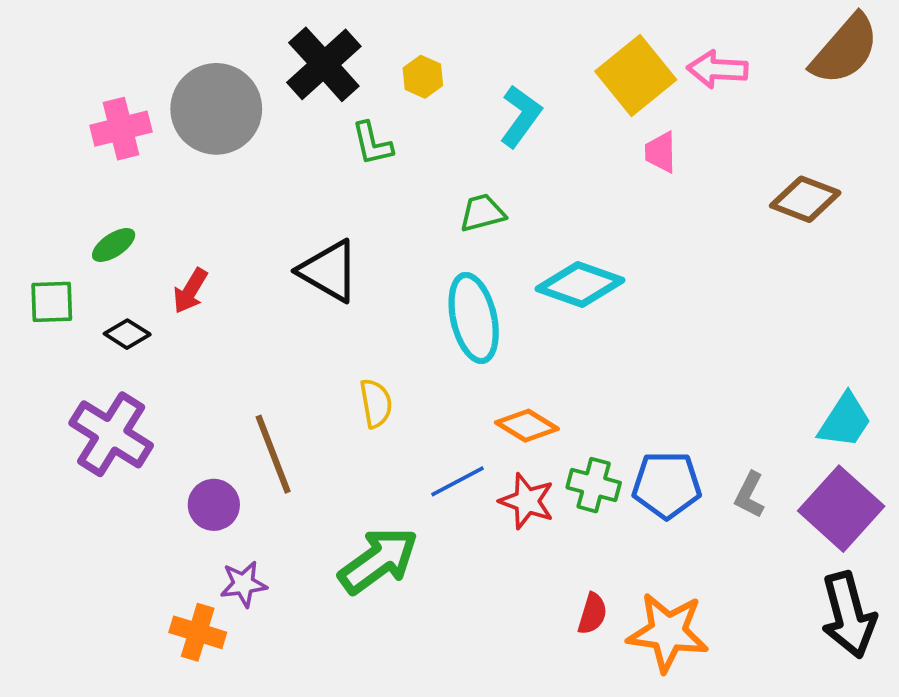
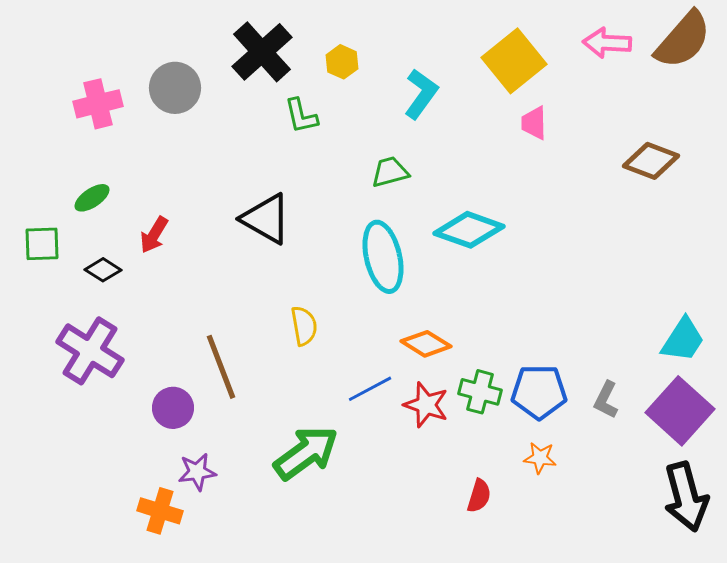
pink arrow: (717, 69) -> (607, 43), moved
gray circle: (216, 109) -> (175, 88), size x0.7
orange star: (668, 632) -> (540, 458), moved, size x0.5

